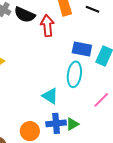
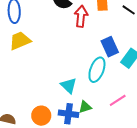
blue rectangle: (82, 49) -> (110, 47), turned 42
green triangle: (72, 124) -> (85, 107), moved

